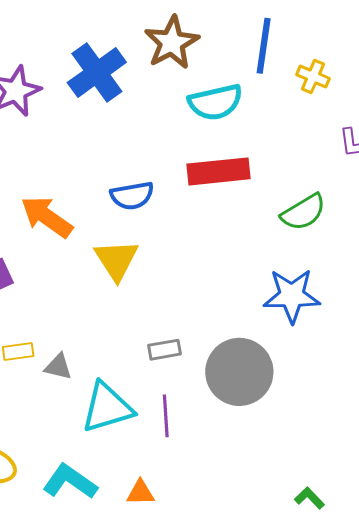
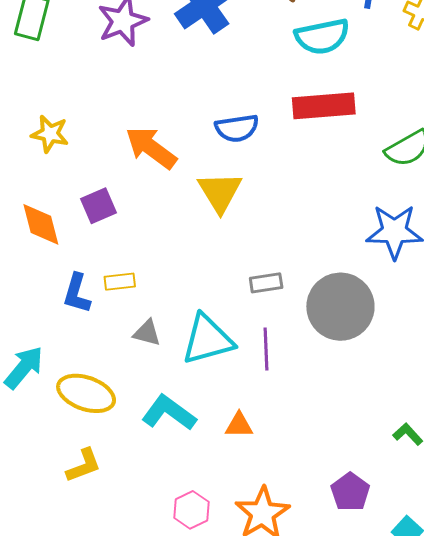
gray triangle: (58, 367) -> (147, 333), moved

